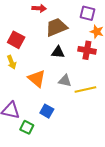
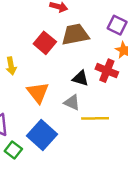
red square: (16, 40) -> (45, 43), moved
black triangle: (58, 52) -> (80, 78), moved
blue square: (47, 111) -> (42, 135), size x1.6

